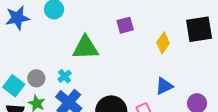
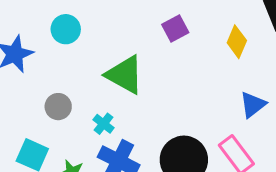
green triangle: (86, 48) -> (125, 75), turned 44
gray circle: (36, 78) -> (58, 107), moved

